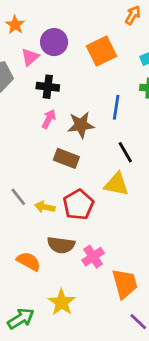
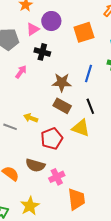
pink arrow: (49, 119) -> (21, 72), moved
brown rectangle: (66, 158) -> (62, 106), moved
gray line: (18, 197) -> (10, 127), turned -40
yellow arrow: (45, 207) -> (31, 118), moved

